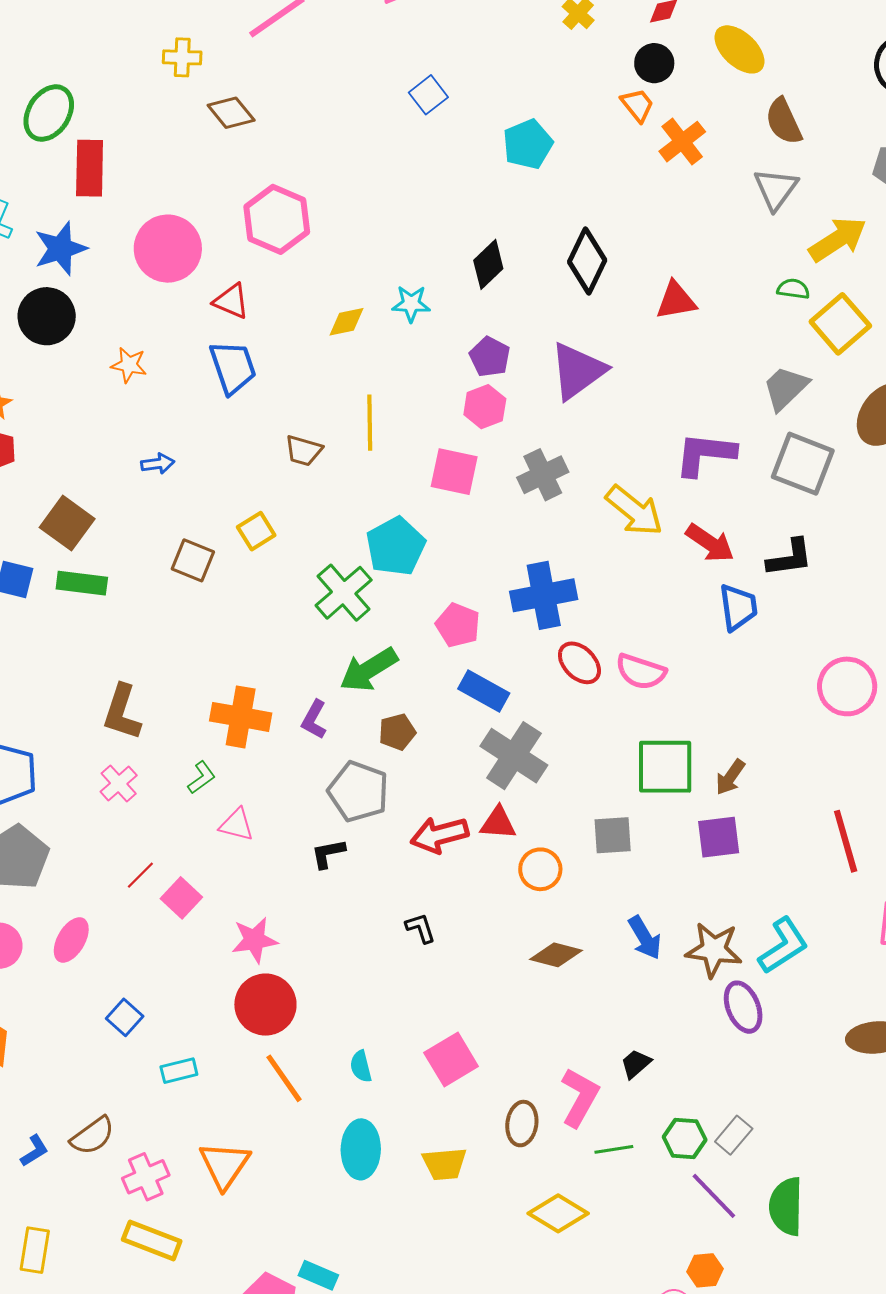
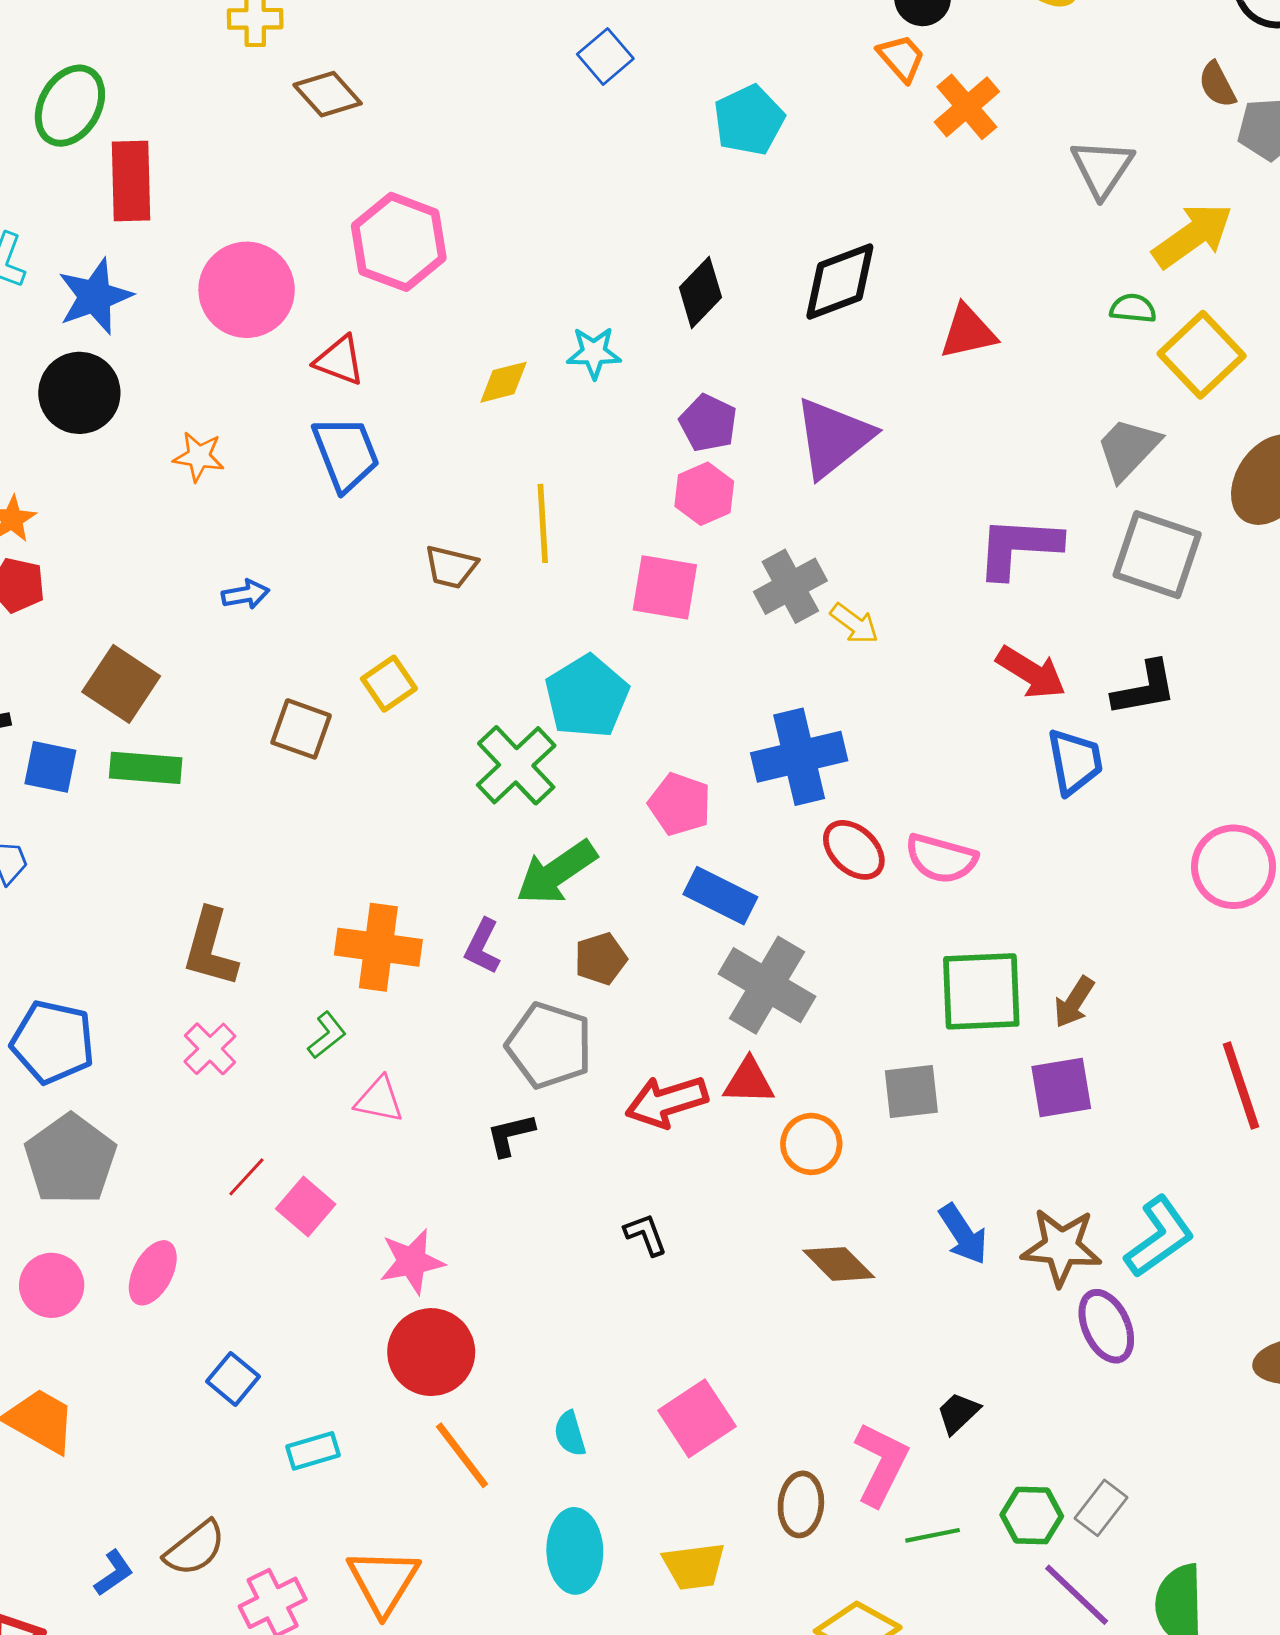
brown semicircle: (784, 121) -> (1217, 85), moved, size x0.7
black diamond: (587, 261) -> (840, 282), turned 46
yellow arrow: (634, 511) -> (854, 624), moved, size x0.6
brown diamond: (556, 955) -> (839, 1264), turned 33

